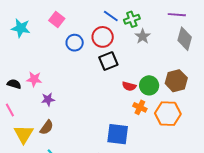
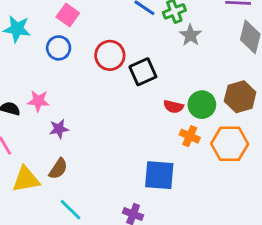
red circle: (103, 37) -> (110, 55), moved
blue circle: (75, 43) -> (59, 48), moved
yellow triangle: (24, 134) -> (26, 179), turned 50

